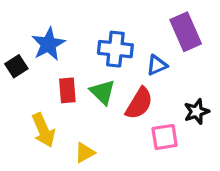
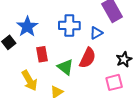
green triangle: (102, 92) -> (65, 67), moved
pink square: (165, 137) -> (114, 82), moved

